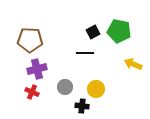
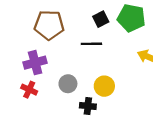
brown pentagon: (30, 40) -> (49, 25), moved

